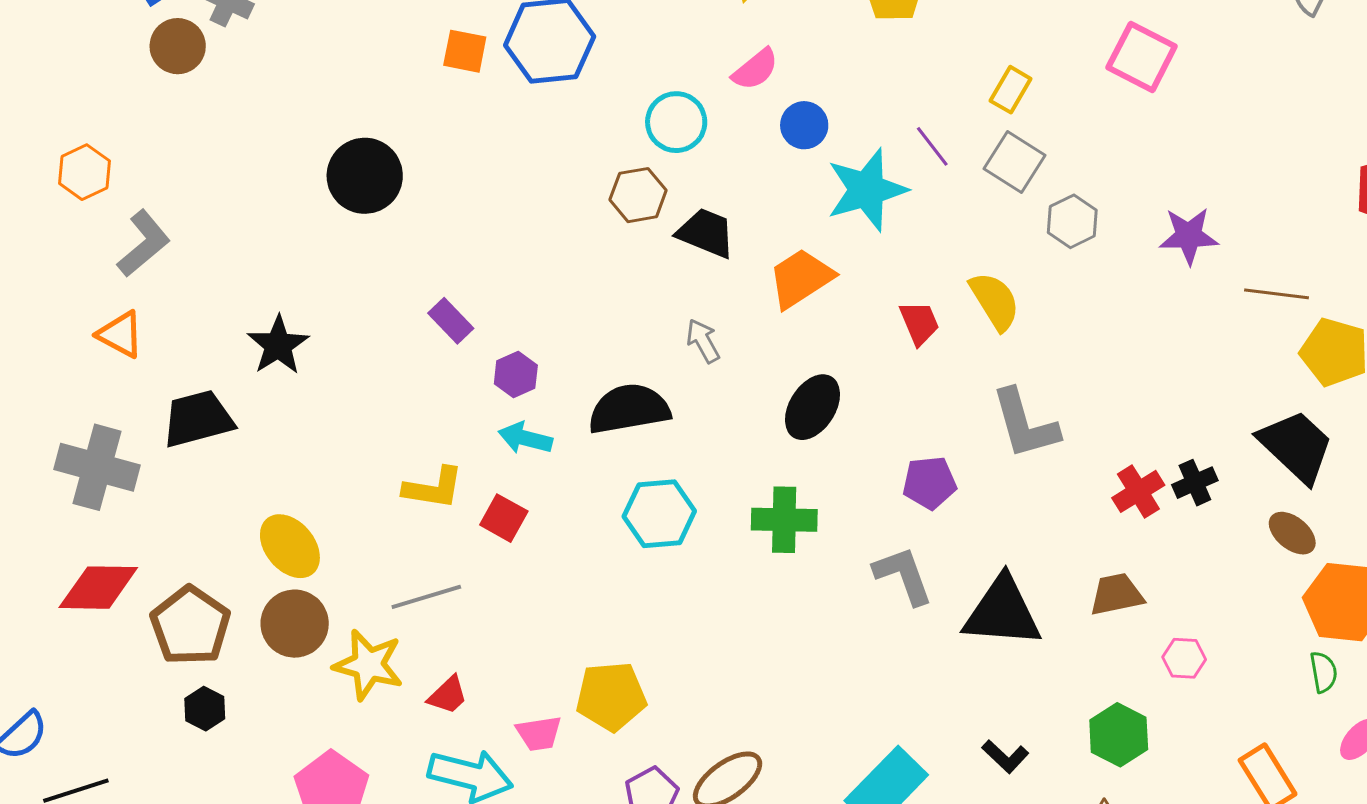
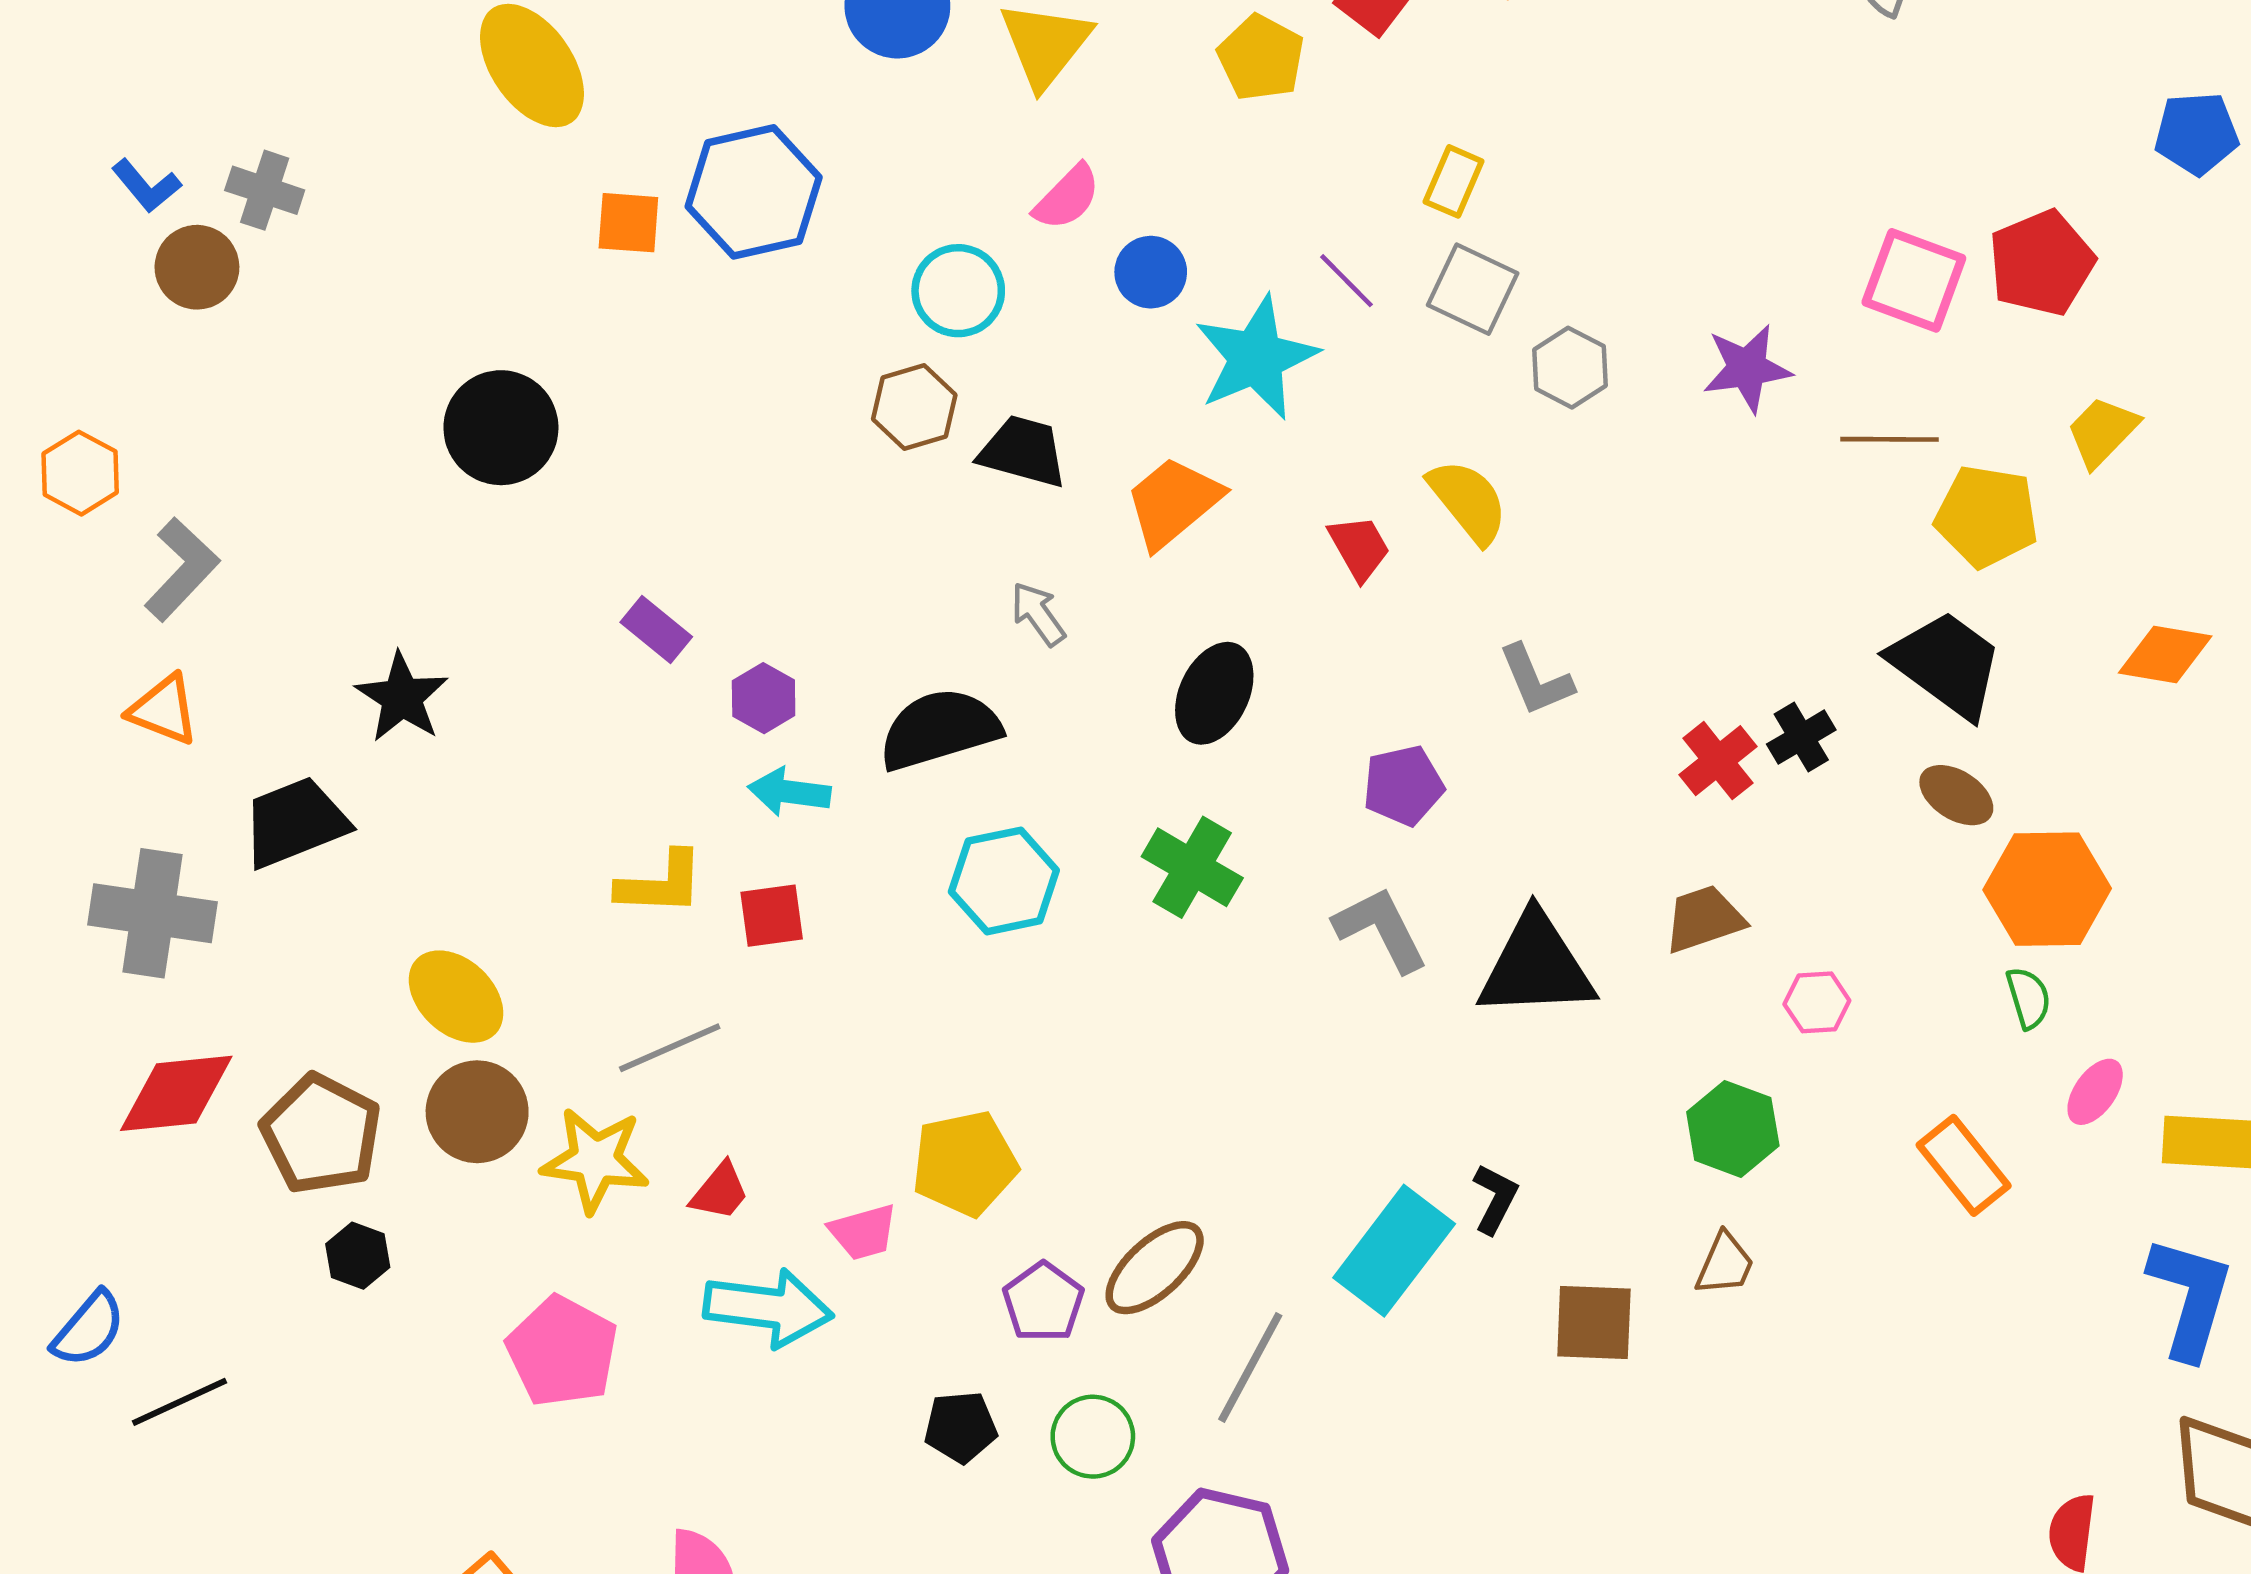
pink square: (1142, 57) -> (1914, 280), moved
gray L-shape: (1025, 424) -> (1536, 680), size x0.7
red square: (504, 518) -> (772, 916), turned -30
green cross: (784, 520) -> (1192, 867), turned 36
black L-shape: (1005, 756) -> (1495, 1199), moved, turned -99

